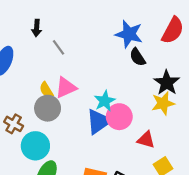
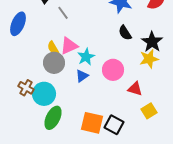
black semicircle: (137, 57) -> (125, 33), moved
cyan star: (105, 101) -> (86, 57), moved
blue triangle: (99, 122) -> (82, 76), moved, size x0.6
brown cross: (14, 124) -> (26, 88), moved

